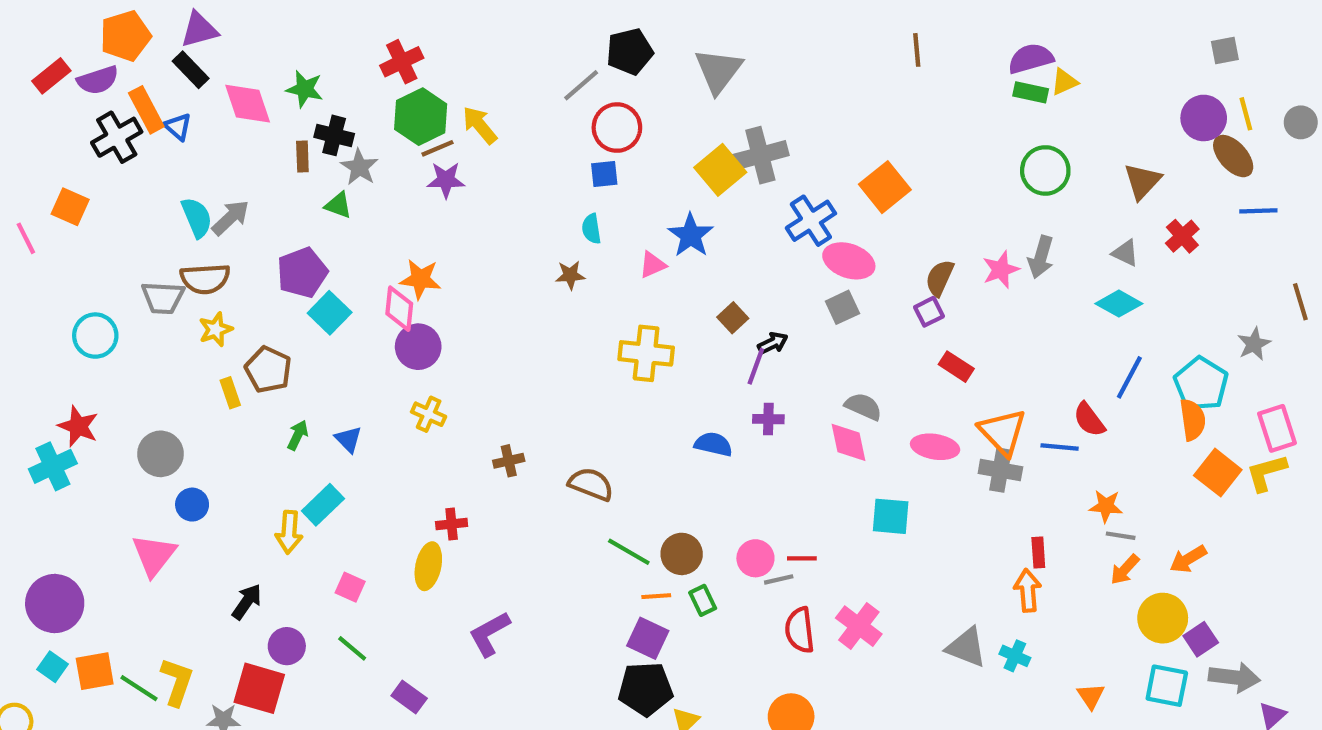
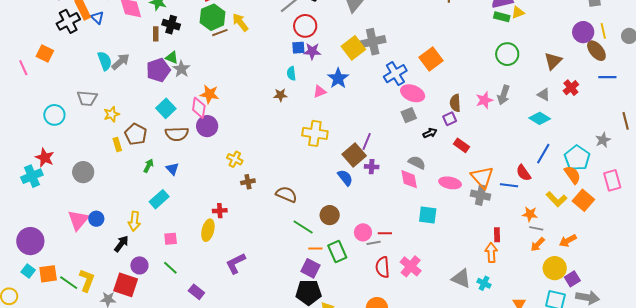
gray star: (359, 167) -> (181, 69), moved
purple star: (446, 180) -> (312, 51), moved
purple pentagon: (302, 273) -> (158, 70), moved
brown semicircle: (940, 278) -> (455, 103), turned -30
brown semicircle: (205, 279) -> (177, 134), moved
brown square: (733, 318) -> (354, 155), moved, size x1.6
black arrow: (773, 343) -> (430, 133), moved
yellow cross: (429, 414) -> (235, 159), moved
orange semicircle: (1193, 420) -> (572, 175), turned -30
blue semicircle: (713, 444) -> (345, 178), turned 36
yellow L-shape: (1266, 473) -> (556, 199), moved, turned -120
blue circle: (192, 505) -> (96, 219), moved
yellow arrow: (289, 532) -> (134, 221), moved
brown circle: (682, 554) -> (330, 215), moved
pink square: (350, 587) -> (171, 239), turned -32
green rectangle: (703, 600) -> (337, 251), size x1.5

